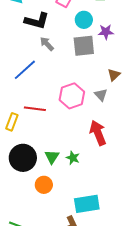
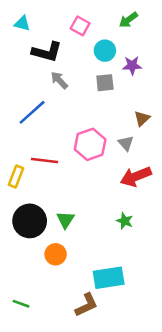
gray square: (84, 46) -> (105, 83), size x0.7
red arrow: (98, 133) -> (136, 177), moved, turned -90
green star: (73, 158) -> (125, 221), moved

